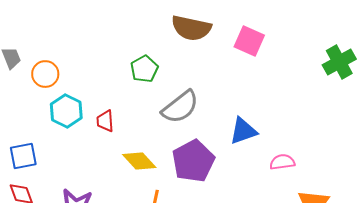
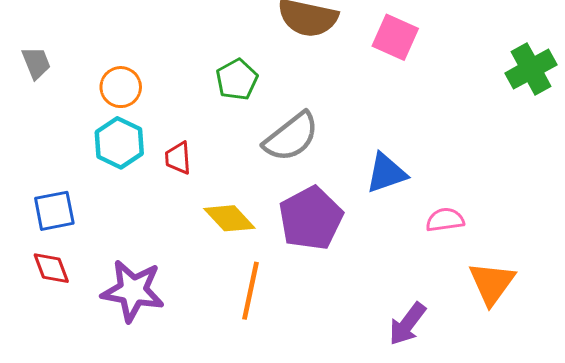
orange circle: (45, 74) -> (121, 87), moved

